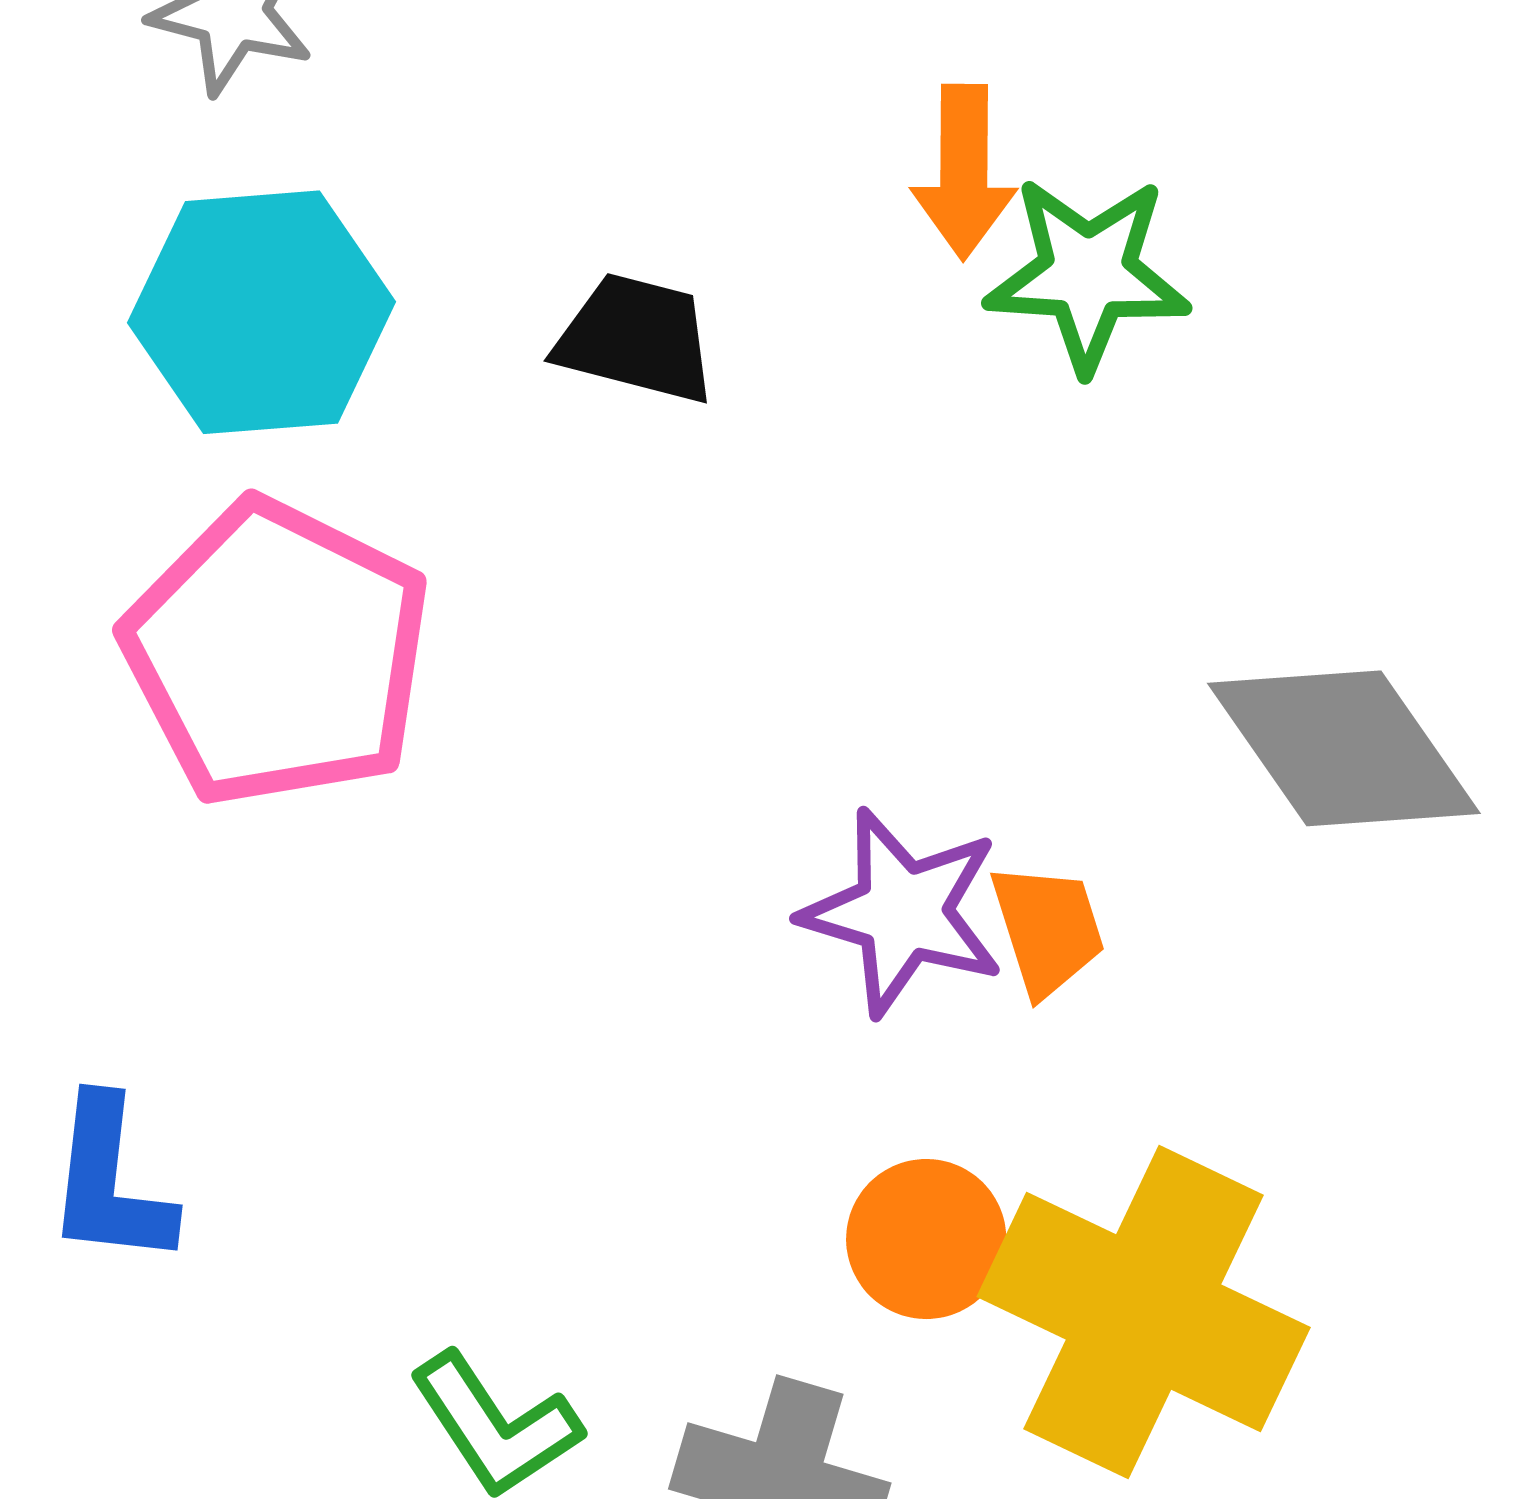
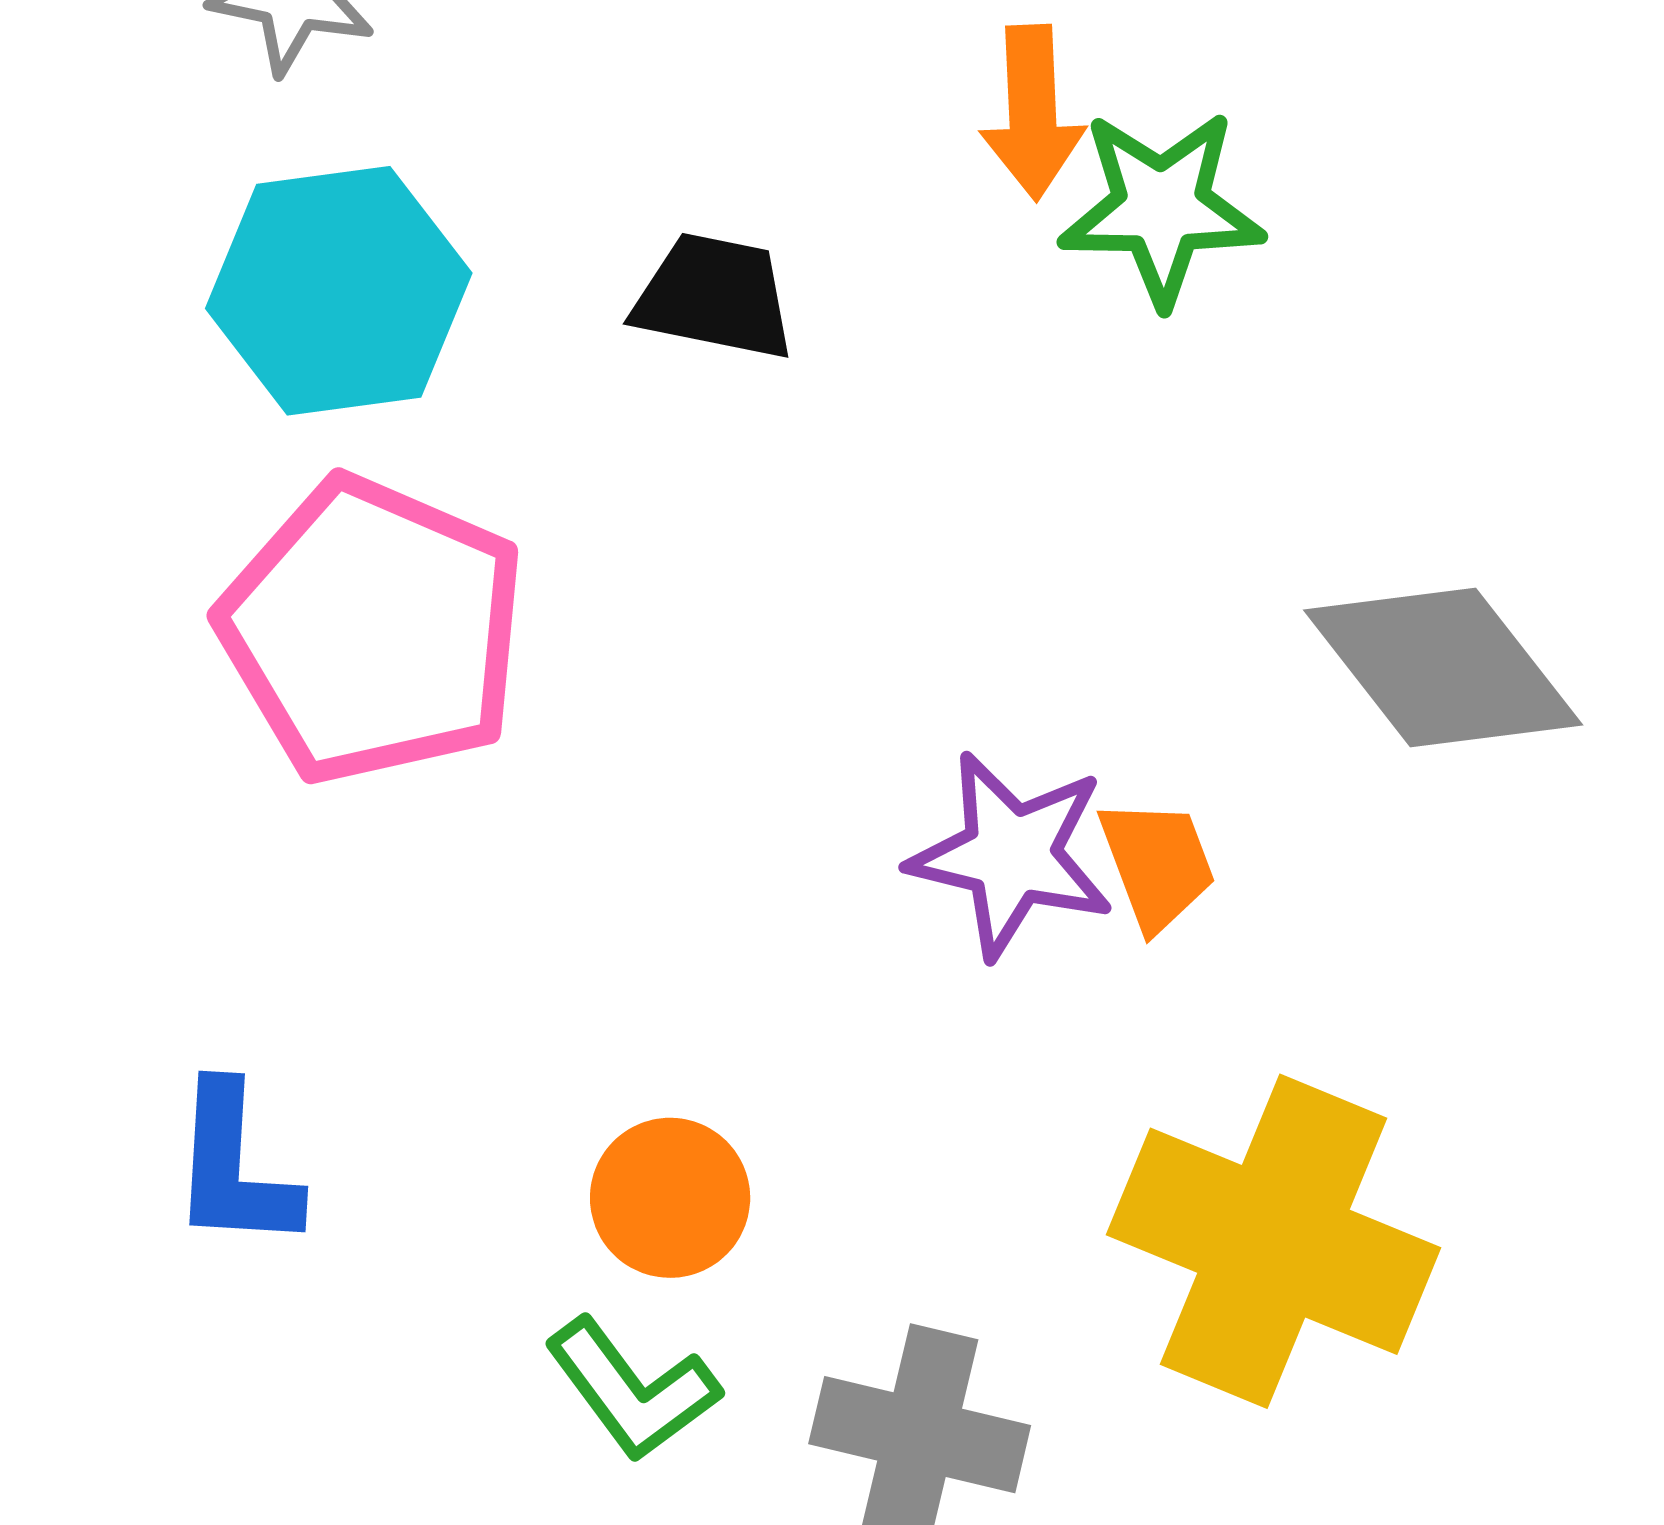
orange circle: (926, 1239) -> (670, 1198), moved

